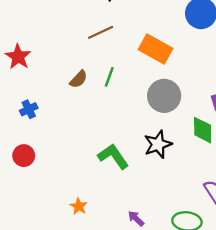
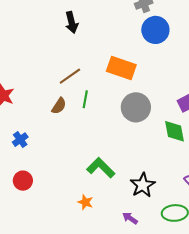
brown line: (101, 32) -> (70, 76), moved
black star: (158, 144) -> (143, 185), moved
orange star: (79, 206) -> (85, 202), moved

